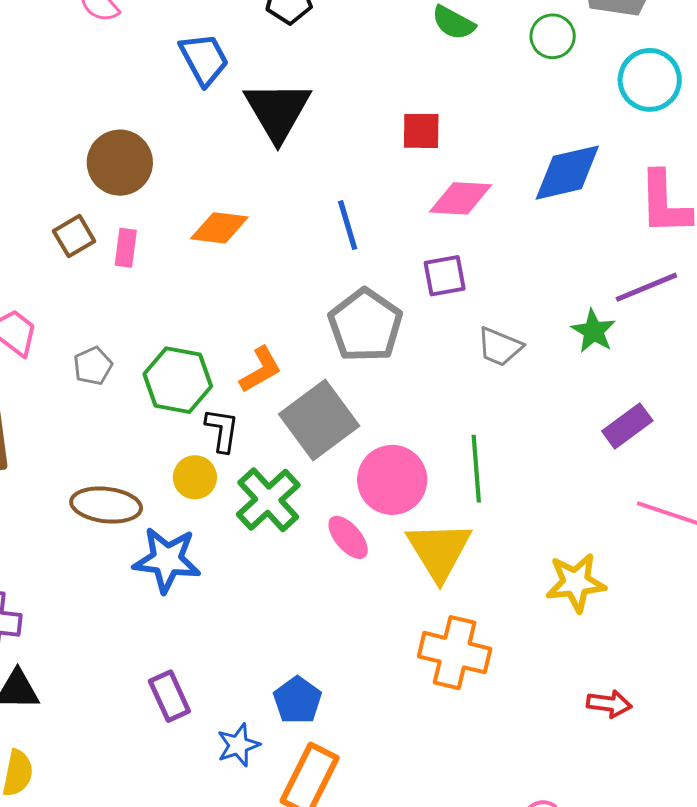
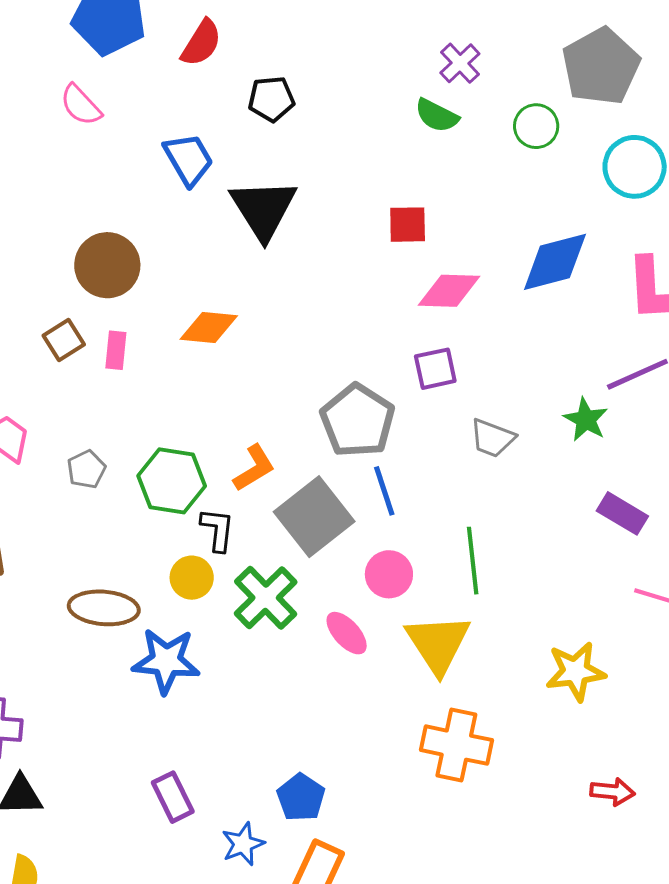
blue line: (348, 225) -> (384, 491), moved
purple rectangle: (627, 426) -> (622, 513), turned 69
pink circle: (392, 480) -> (389, 574), size x0.7

